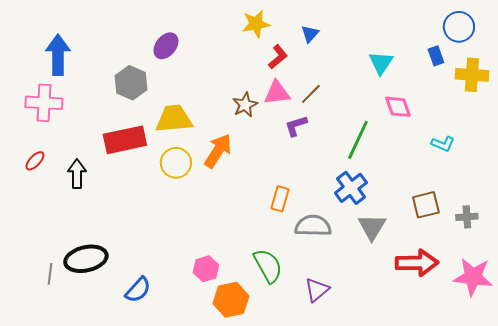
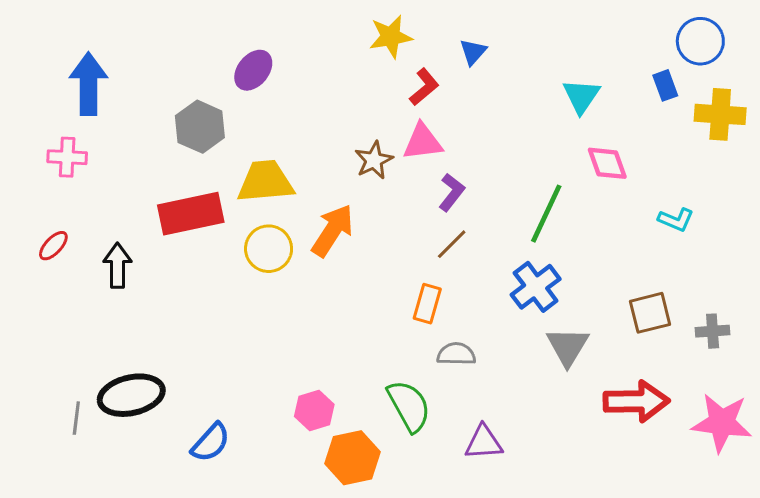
brown line: (311, 94) -> (452, 244), moved
pink cross: (44, 103) -> (67, 157), size x0.7
purple L-shape: (296, 126) -> (452, 192), turned 145
gray semicircle: (313, 226) -> (456, 354), moved, size x0.7
purple triangle: (317, 290) -> (484, 442), turned 36

